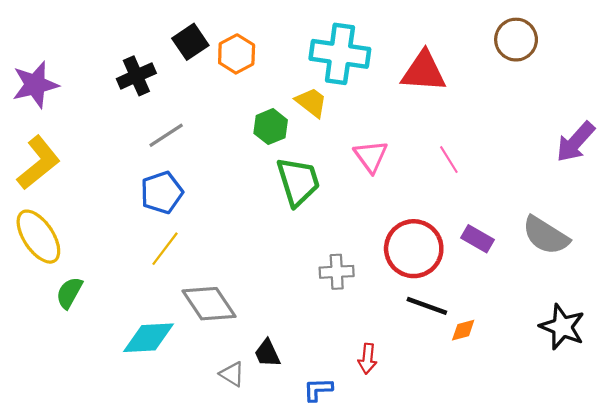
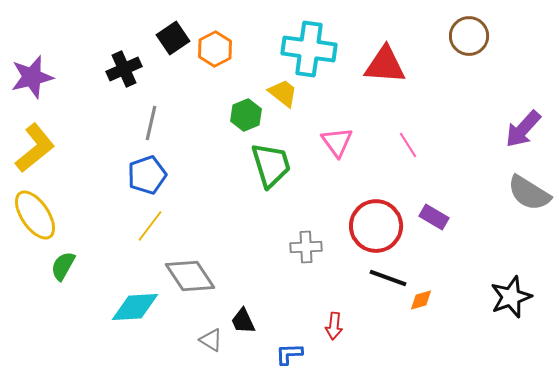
gray line: (166, 135) -> (151, 123), turned -44
gray semicircle: (546, 235) -> (529, 193), moved
black star: (562, 327) -> (511, 297), turned 30

